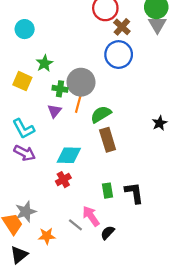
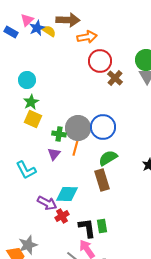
blue circle: (119, 55) -> (103, 127), moved
green star: (44, 63) -> (31, 102), moved
yellow square: (22, 81) -> (33, 119), moved
green semicircle: (101, 114) -> (108, 158), moved
purple arrow: (25, 153) -> (47, 203), moved
black L-shape: (134, 193) -> (87, 228), moved

